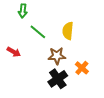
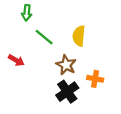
brown star: (57, 56) -> (66, 65), turned 30
orange cross: (82, 68) -> (95, 79), turned -32

